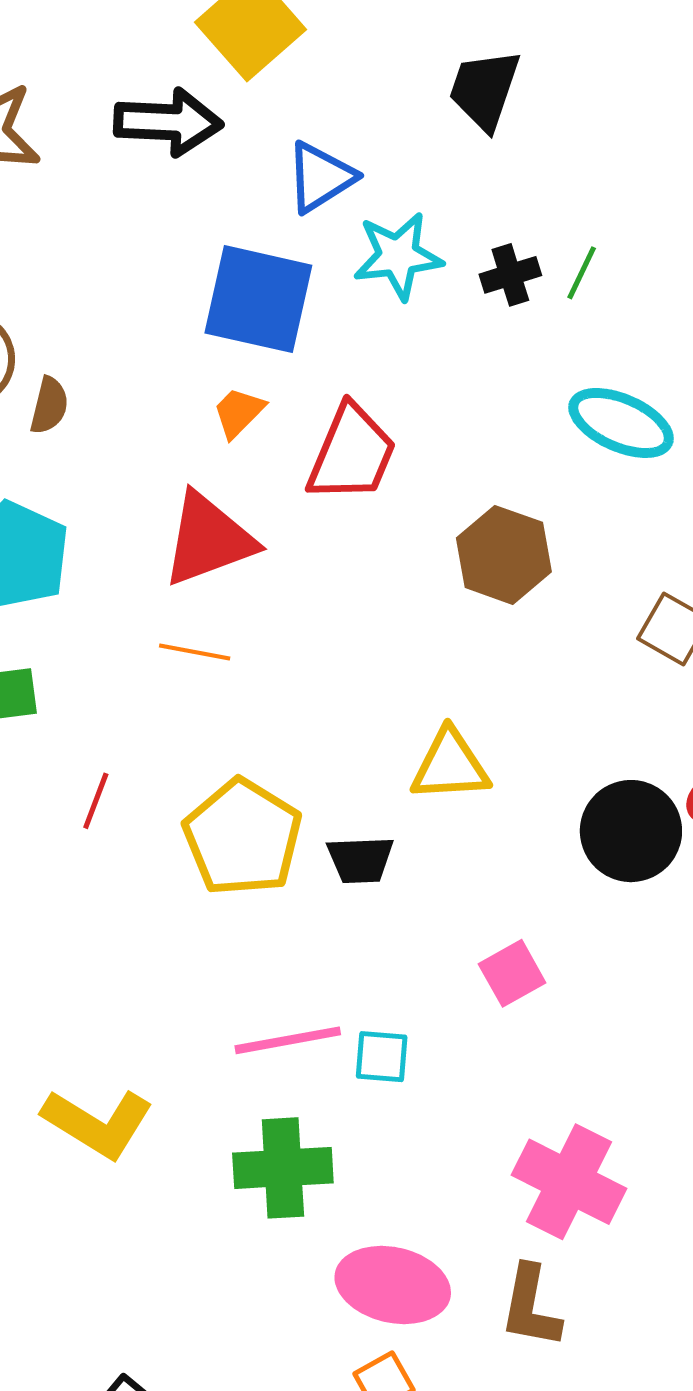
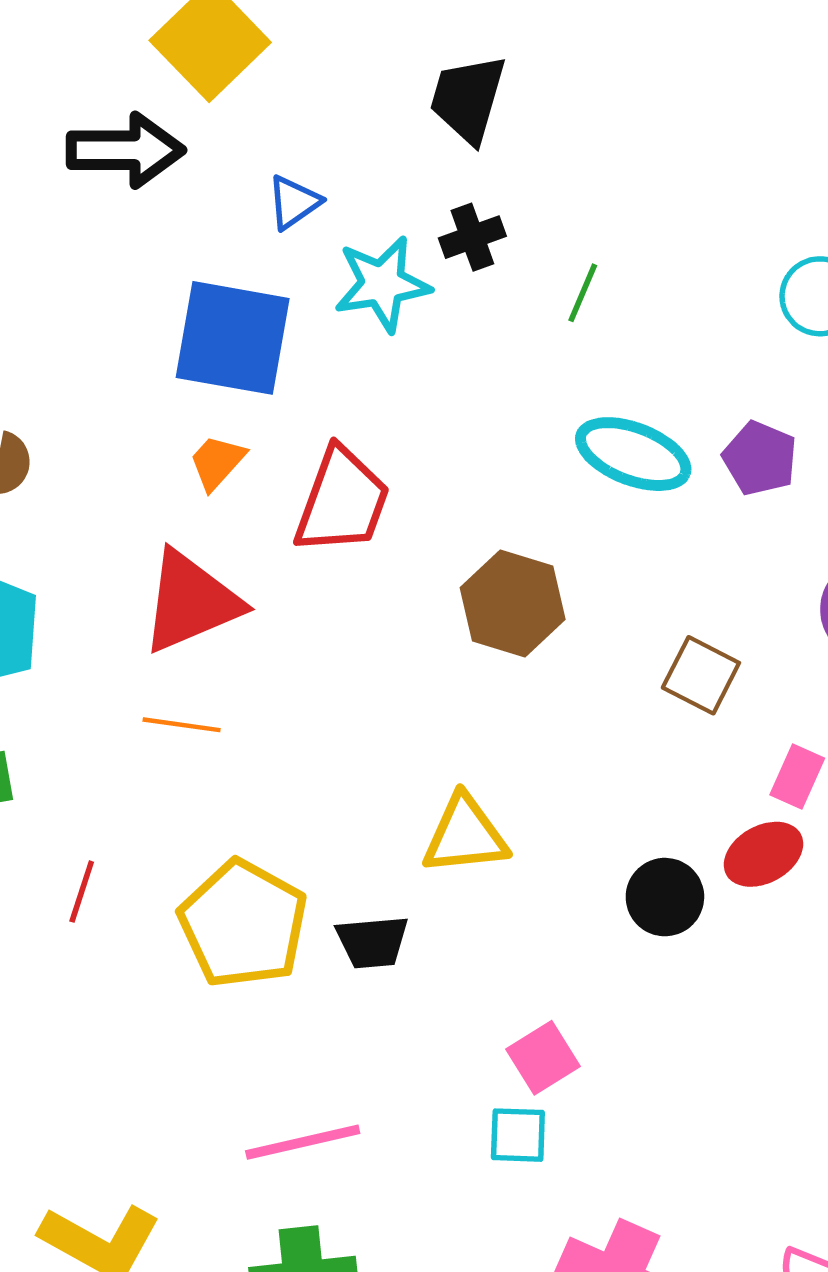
blue triangle: (320, 177) -> (294, 202), size x0.7
black cross: (510, 275) -> (472, 237), moved
black circle: (631, 831) -> (665, 897), size x0.7
cyan square: (382, 1057) -> (518, 1135), moved

